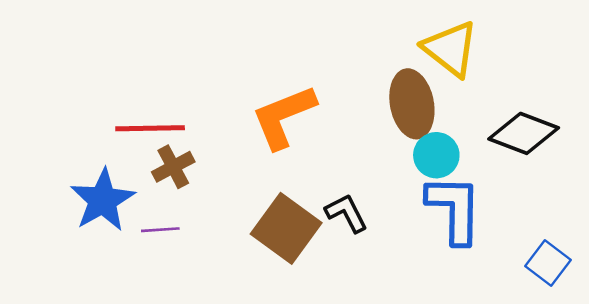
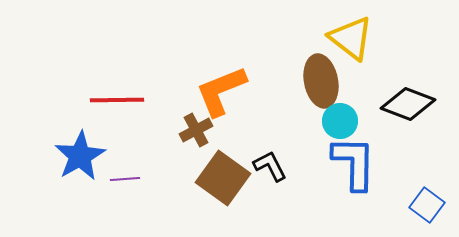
brown cross: (173, 167) -> (196, 130), moved

